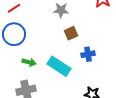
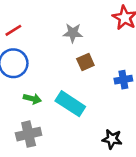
blue cross: (88, 54) -> (123, 80), moved

